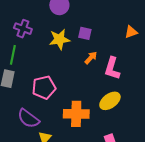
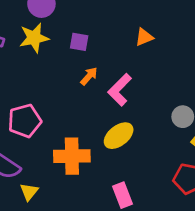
yellow star: (59, 39) -> (34, 38), moved
pink L-shape: (112, 68) -> (120, 90), turned 30

